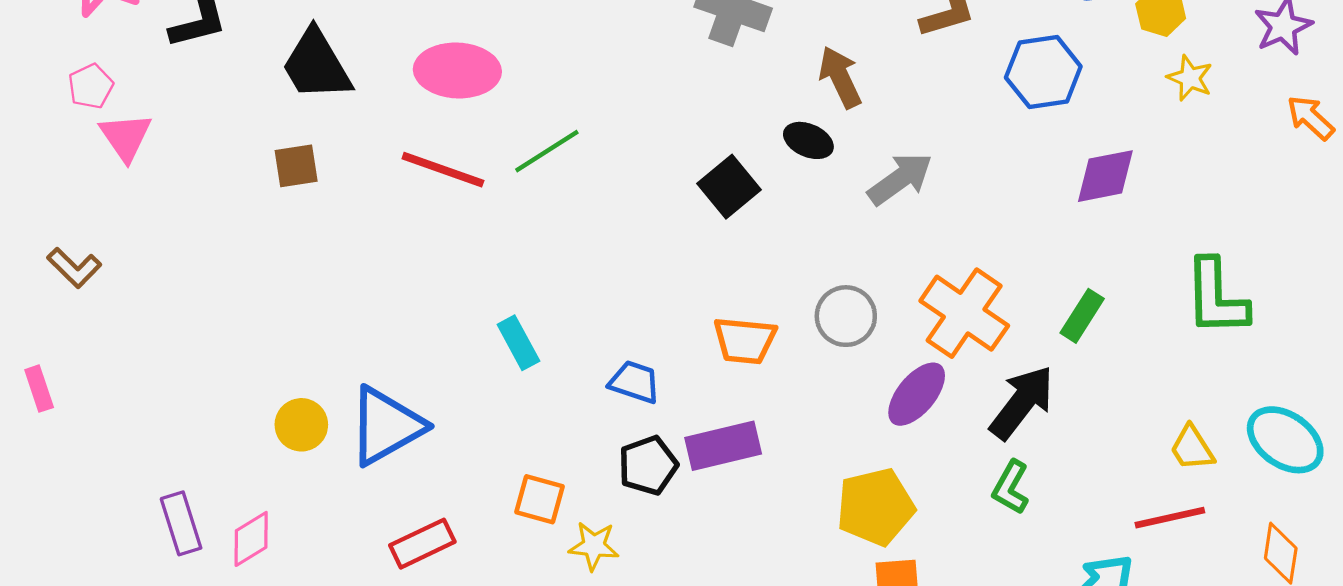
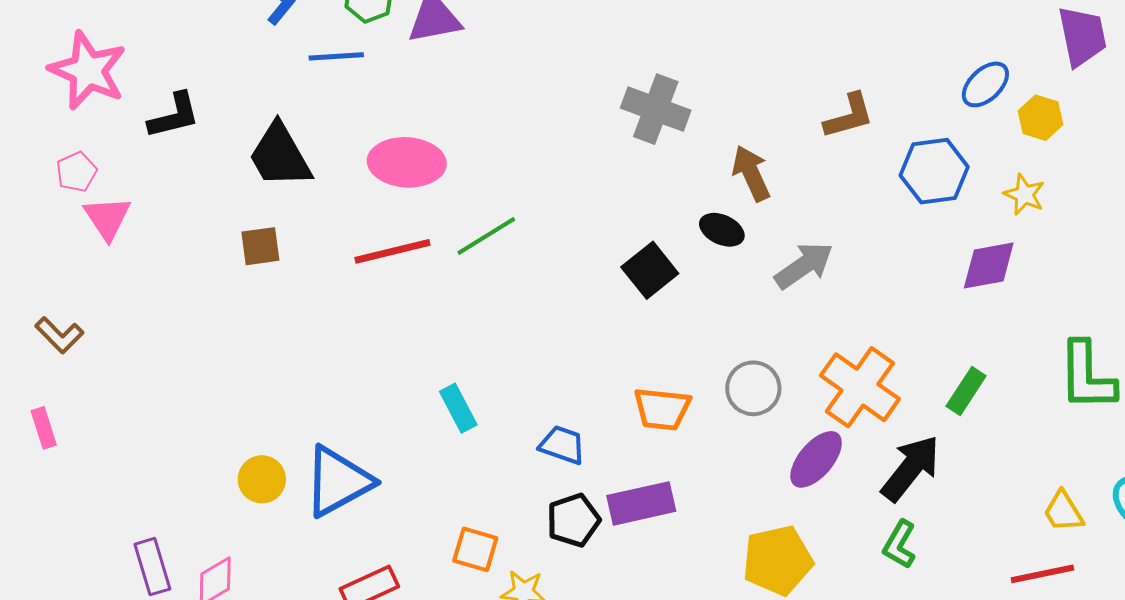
yellow star: (1190, 78) -> (1024, 195), moved
red line: (443, 170) -> (392, 251), turned -34
pink rectangle: (39, 389) -> (44, 428), moved

